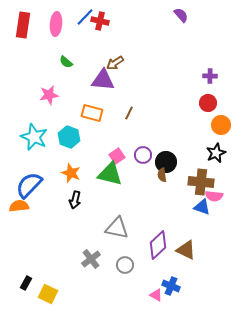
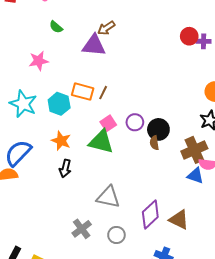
red circle: (208, 103) -> (189, 36), moved
orange rectangle: (92, 113) -> (83, 92), moved
brown line: (129, 113) -> (103, 93), moved
brown cross: (201, 182) -> (194, 150), turned -30

